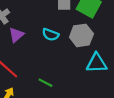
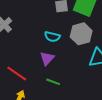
purple triangle: (16, 35) -> (47, 58), moved

